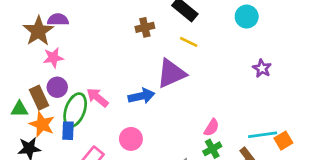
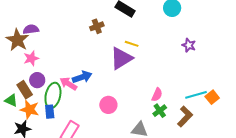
yellow line: (189, 42) -> (132, 44), moved
blue arrow: (141, 96) -> (82, 77), moved
green triangle: (19, 109) -> (11, 100), turned 32
pink circle: (131, 139) -> (108, 105), moved

